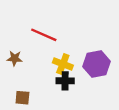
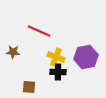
brown square: (22, 98) -> (29, 87), moved

